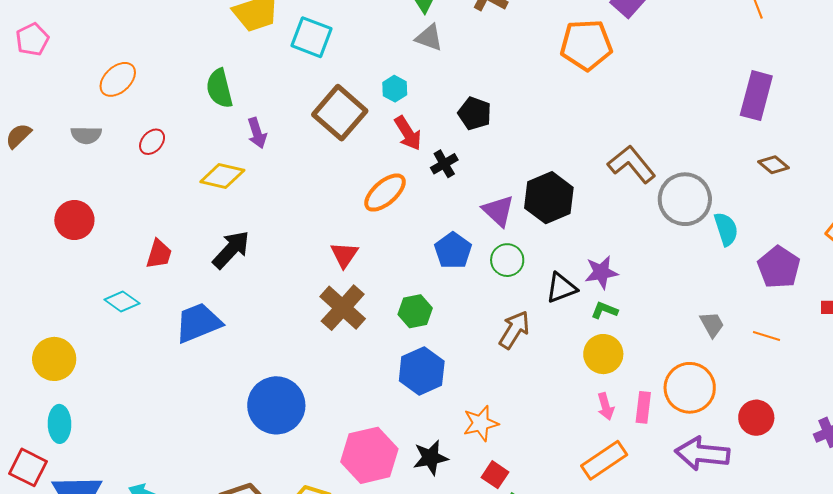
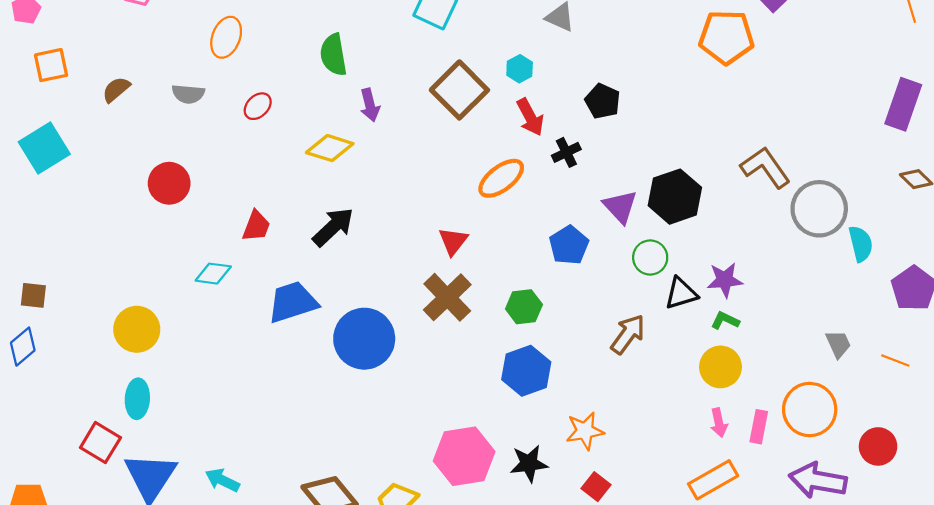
orange ellipse: (118, 79) -> (226, 37), turned -30
green circle: (507, 260) -> (650, 257), moved
cyan diamond: (122, 302) -> (213, 274), turned -32
blue circle: (276, 405) -> (364, 339), moved

